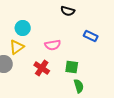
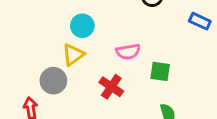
blue rectangle: (91, 36) -> (200, 21), moved
green square: (72, 67) -> (160, 71), moved

